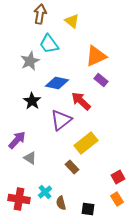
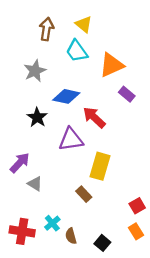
brown arrow: (40, 14) -> (47, 29), moved
cyan trapezoid: (49, 44) -> (77, 51), moved
purple rectangle: (101, 80) -> (127, 94), moved
purple triangle: (61, 120) -> (71, 139), turned 30
yellow rectangle: (86, 143) -> (100, 166), turned -35
black square: (88, 209) -> (102, 243), turned 32

